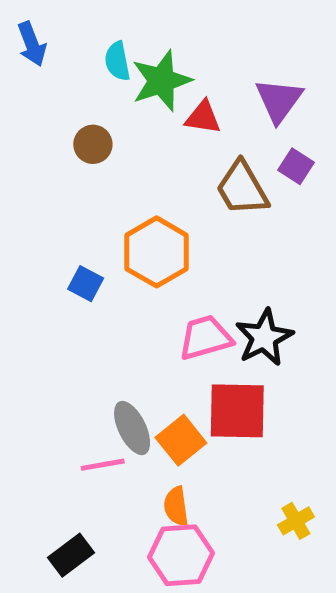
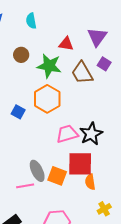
green star: (161, 81) -> (49, 66), moved, turned 30
orange square: (181, 440) -> (57, 176), turned -30
orange semicircle: (176, 506) -> (90, 182), moved

